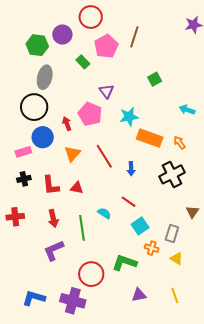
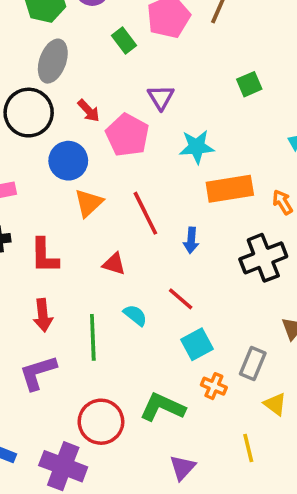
red arrow: (67, 124) -> (89, 111), moved, turned 152
blue circle: (43, 137) -> (68, 161), moved
orange rectangle: (150, 138) -> (230, 189), turned -35
red triangle: (77, 188) -> (114, 264), moved
yellow triangle: (177, 259) -> (275, 404), moved
purple triangle: (139, 295) -> (183, 467), turned -42
yellow line: (175, 296) -> (248, 448), moved

